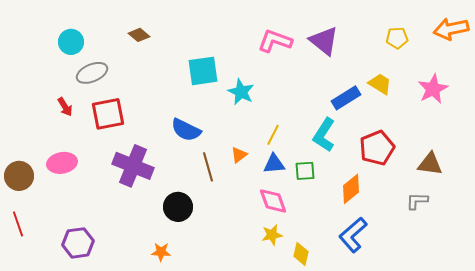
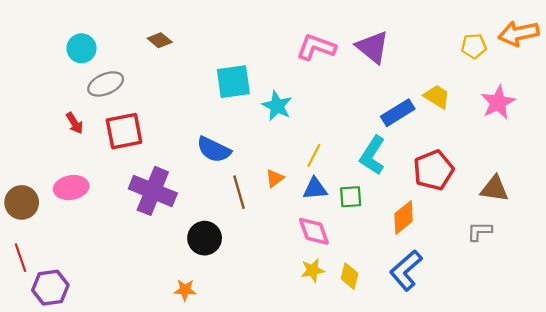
yellow pentagon: (397, 38) -> (474, 46), moved
purple hexagon: (78, 243) -> (50, 288), moved
yellow diamond: (301, 254) -> (350, 276), moved

